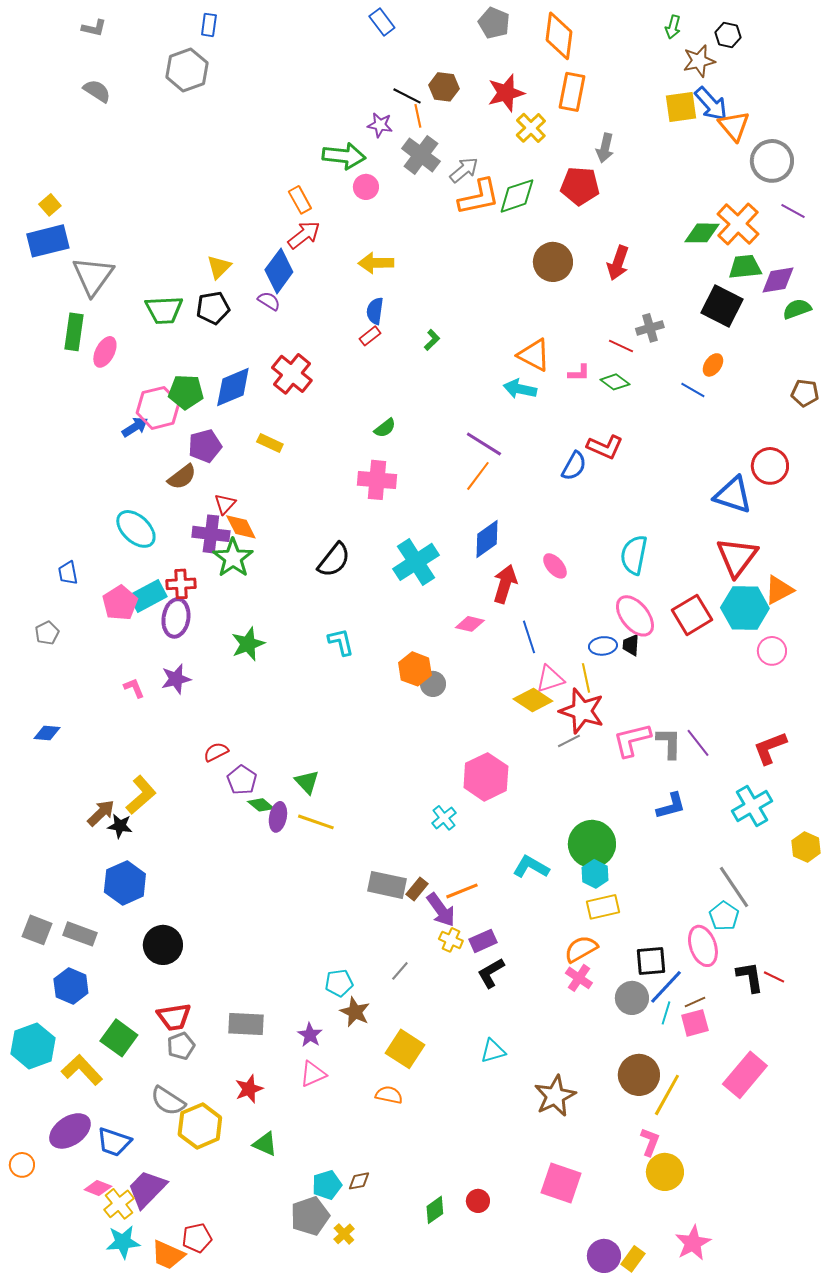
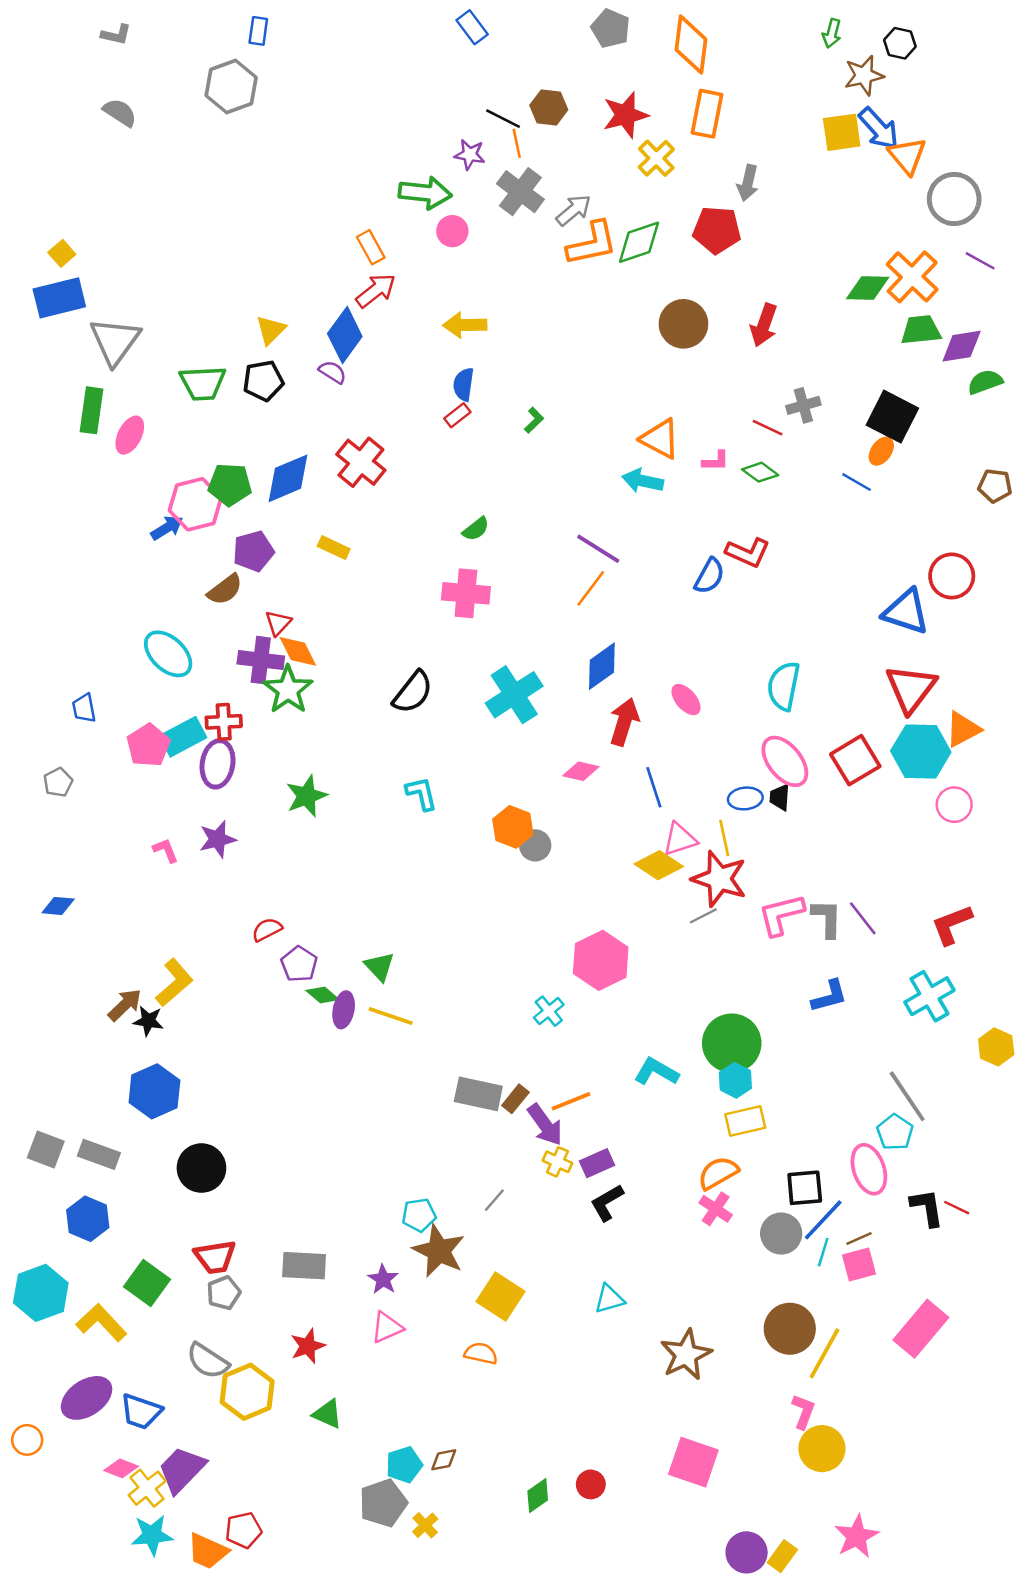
black square: (722, 306) -> (892, 417), moved
brown star: (355, 1012) -> (439, 1251), size x1.4

